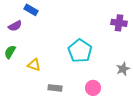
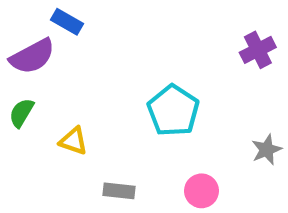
purple cross: (119, 23) -> (258, 50), turned -35
purple semicircle: (15, 26) -> (32, 56), size x1.5

